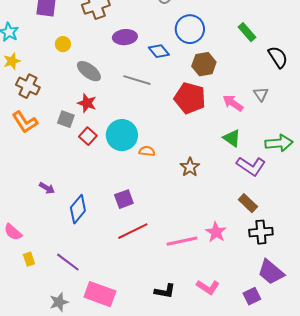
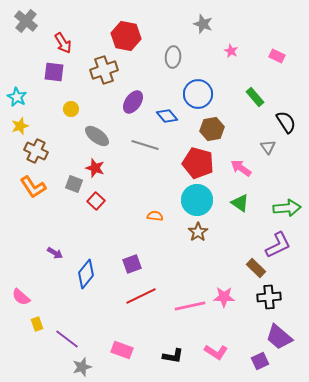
purple ellipse: (125, 37) -> (133, 102), turned -50
gray triangle: (261, 94) -> (268, 147), moved
cyan circle: (122, 135) -> (197, 200), moved
purple L-shape: (251, 166) -> (278, 245), moved, turned -60
pink star: (216, 232) -> (224, 297), turned -30
purple line: (68, 262) -> (67, 339), moved
pink rectangle: (100, 294) -> (122, 350), moved, size x0.7
gray star: (59, 302) -> (82, 367), moved

